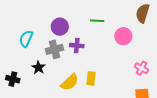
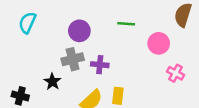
cyan semicircle: (26, 39) -> (27, 23), moved
purple cross: (77, 46) -> (100, 65), moved
pink cross: (142, 68) -> (176, 73), moved

